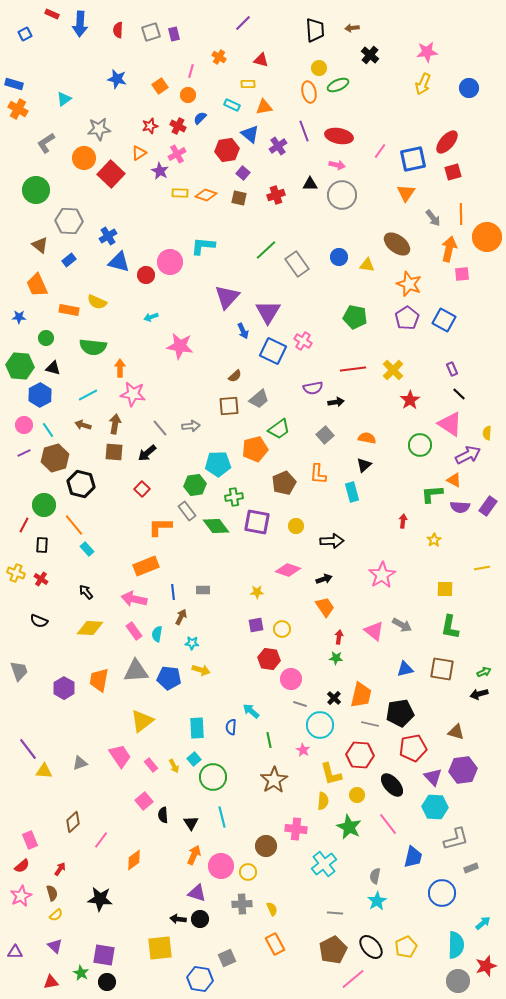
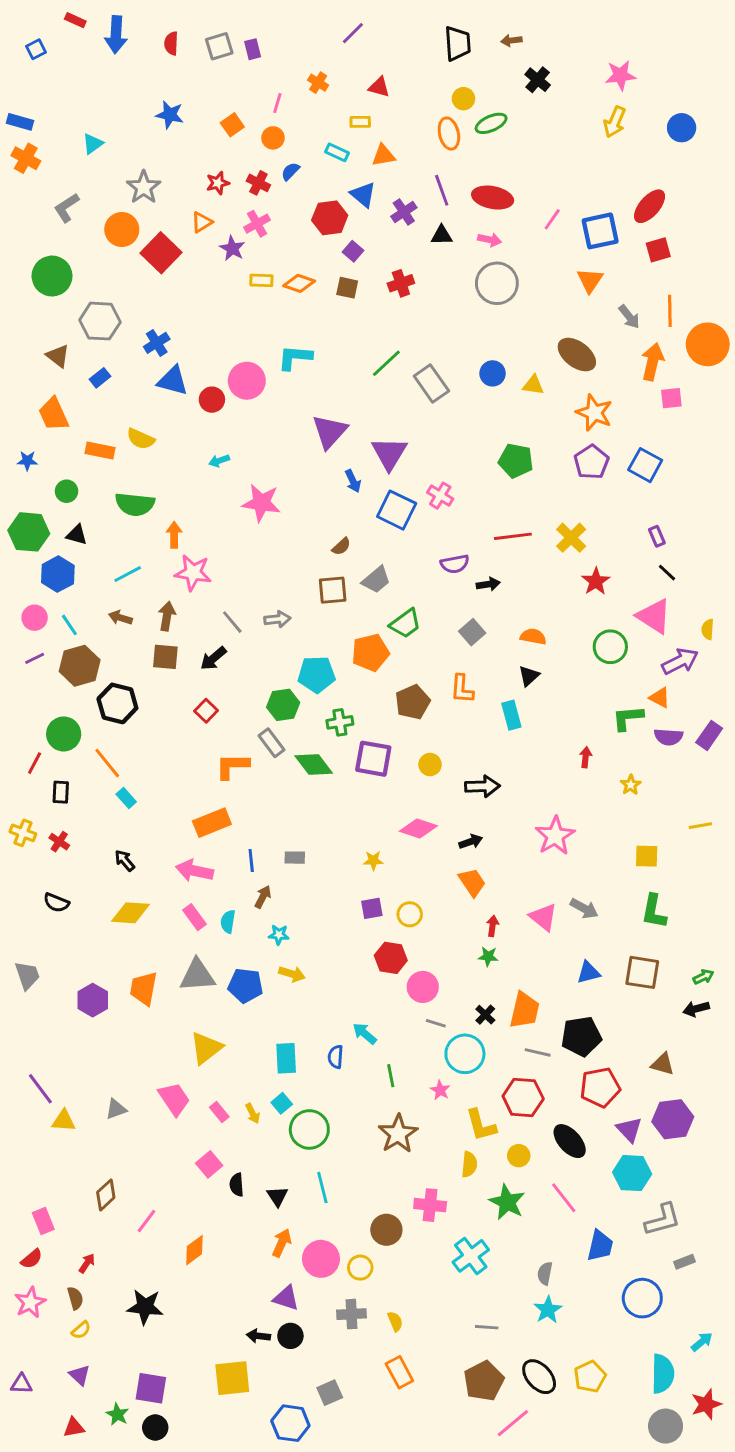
gray star: (99, 129) -> (144, 187), turned -30
black triangle: (310, 184) -> (442, 235), moved

